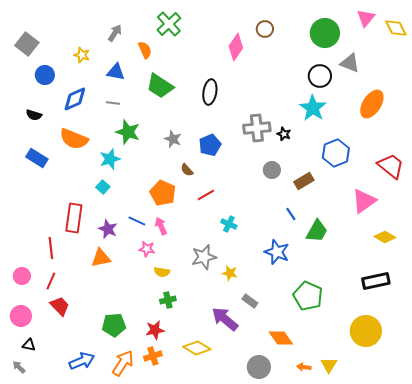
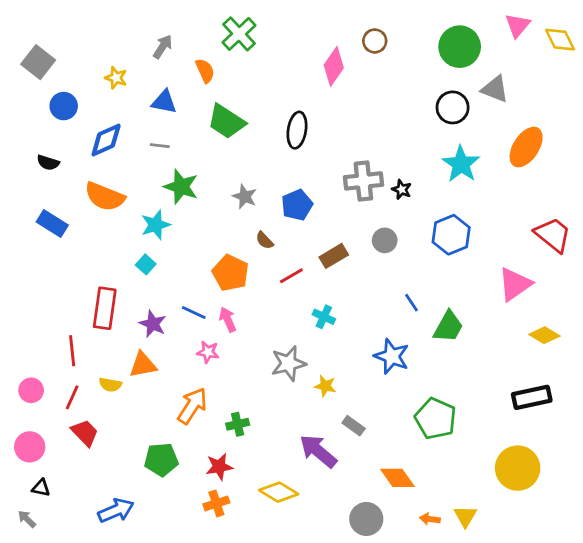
cyan star: (313, 108) -> (461, 164), moved
blue hexagon: (336, 153) -> (451, 235), moved
brown rectangle: (304, 181) -> (334, 256), moved
yellow semicircle: (162, 272) -> (110, 385), moved
orange arrow: (123, 363) -> (192, 406), moved

